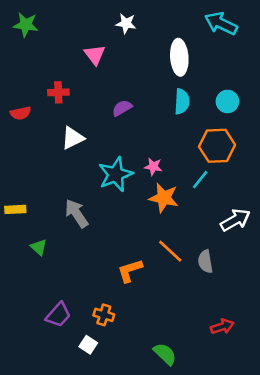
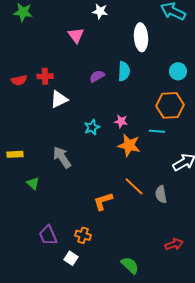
red cross: (58, 92) -> (45, 76), moved
cyan semicircle: (182, 101) -> (124, 71), moved
cyan star: (116, 174) -> (92, 127), size x0.6
cyan line: (200, 180) -> (157, 131), turned 56
purple trapezoid: (58, 315) -> (48, 235), turned 115

